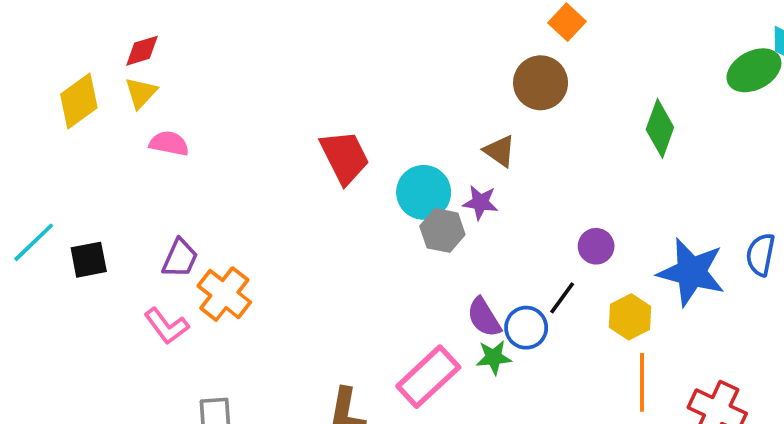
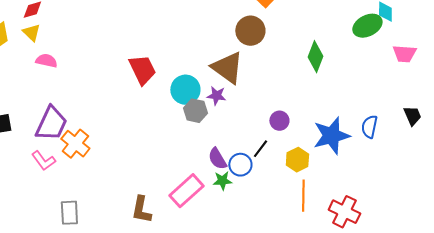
yellow triangle: (141, 93) -> (31, 33), turned -30
brown triangle: (500, 151) -> (227, 68), size x1.8
purple trapezoid: (180, 258) -> (51, 124), size x1.6
blue star: (691, 272) -> (331, 136), turned -30

